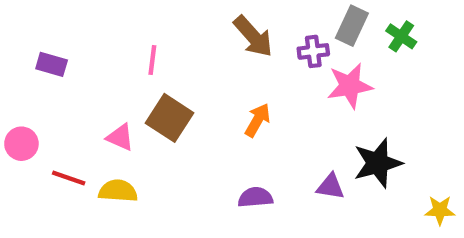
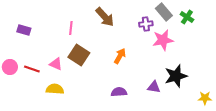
gray rectangle: (352, 26) -> (164, 12), turned -66
brown arrow: (253, 36) -> (105, 17), moved
red line: (69, 178) -> (32, 69), moved

